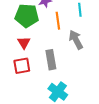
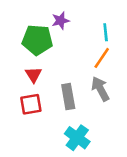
orange line: (58, 21) -> (102, 58), moved, turned 42
gray arrow: (76, 40) -> (100, 89), moved

